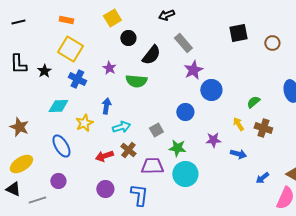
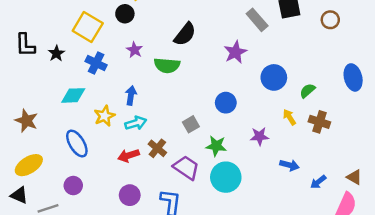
black circle: (128, 38) -> (125, 14), moved
gray rectangle: (183, 43) -> (257, 20), moved
blue circle: (211, 90) -> (274, 77), moved
cyan arrow: (121, 127) -> (136, 123), moved
blue arrow: (238, 154) -> (289, 165), moved
purple trapezoid: (152, 166) -> (186, 168), turned 35

